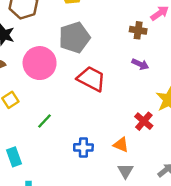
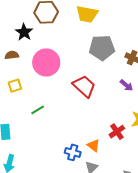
gray pentagon: (74, 37) -> (102, 48), moved
blue cross: (83, 147) -> (73, 152), moved

